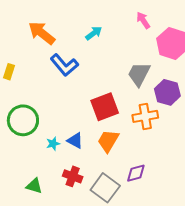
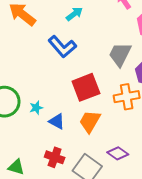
blue L-shape: (64, 65) -> (62, 47), moved
cyan star: (53, 144) -> (36, 108), moved
purple diamond: (136, 173) -> (118, 153), turned 50

